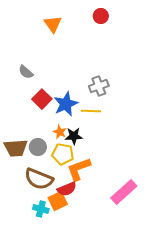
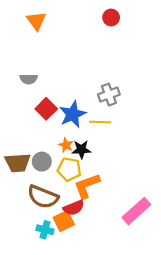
orange triangle: (53, 24) -> (36, 21), moved
gray semicircle: (26, 72) -> (29, 79), turned -42

